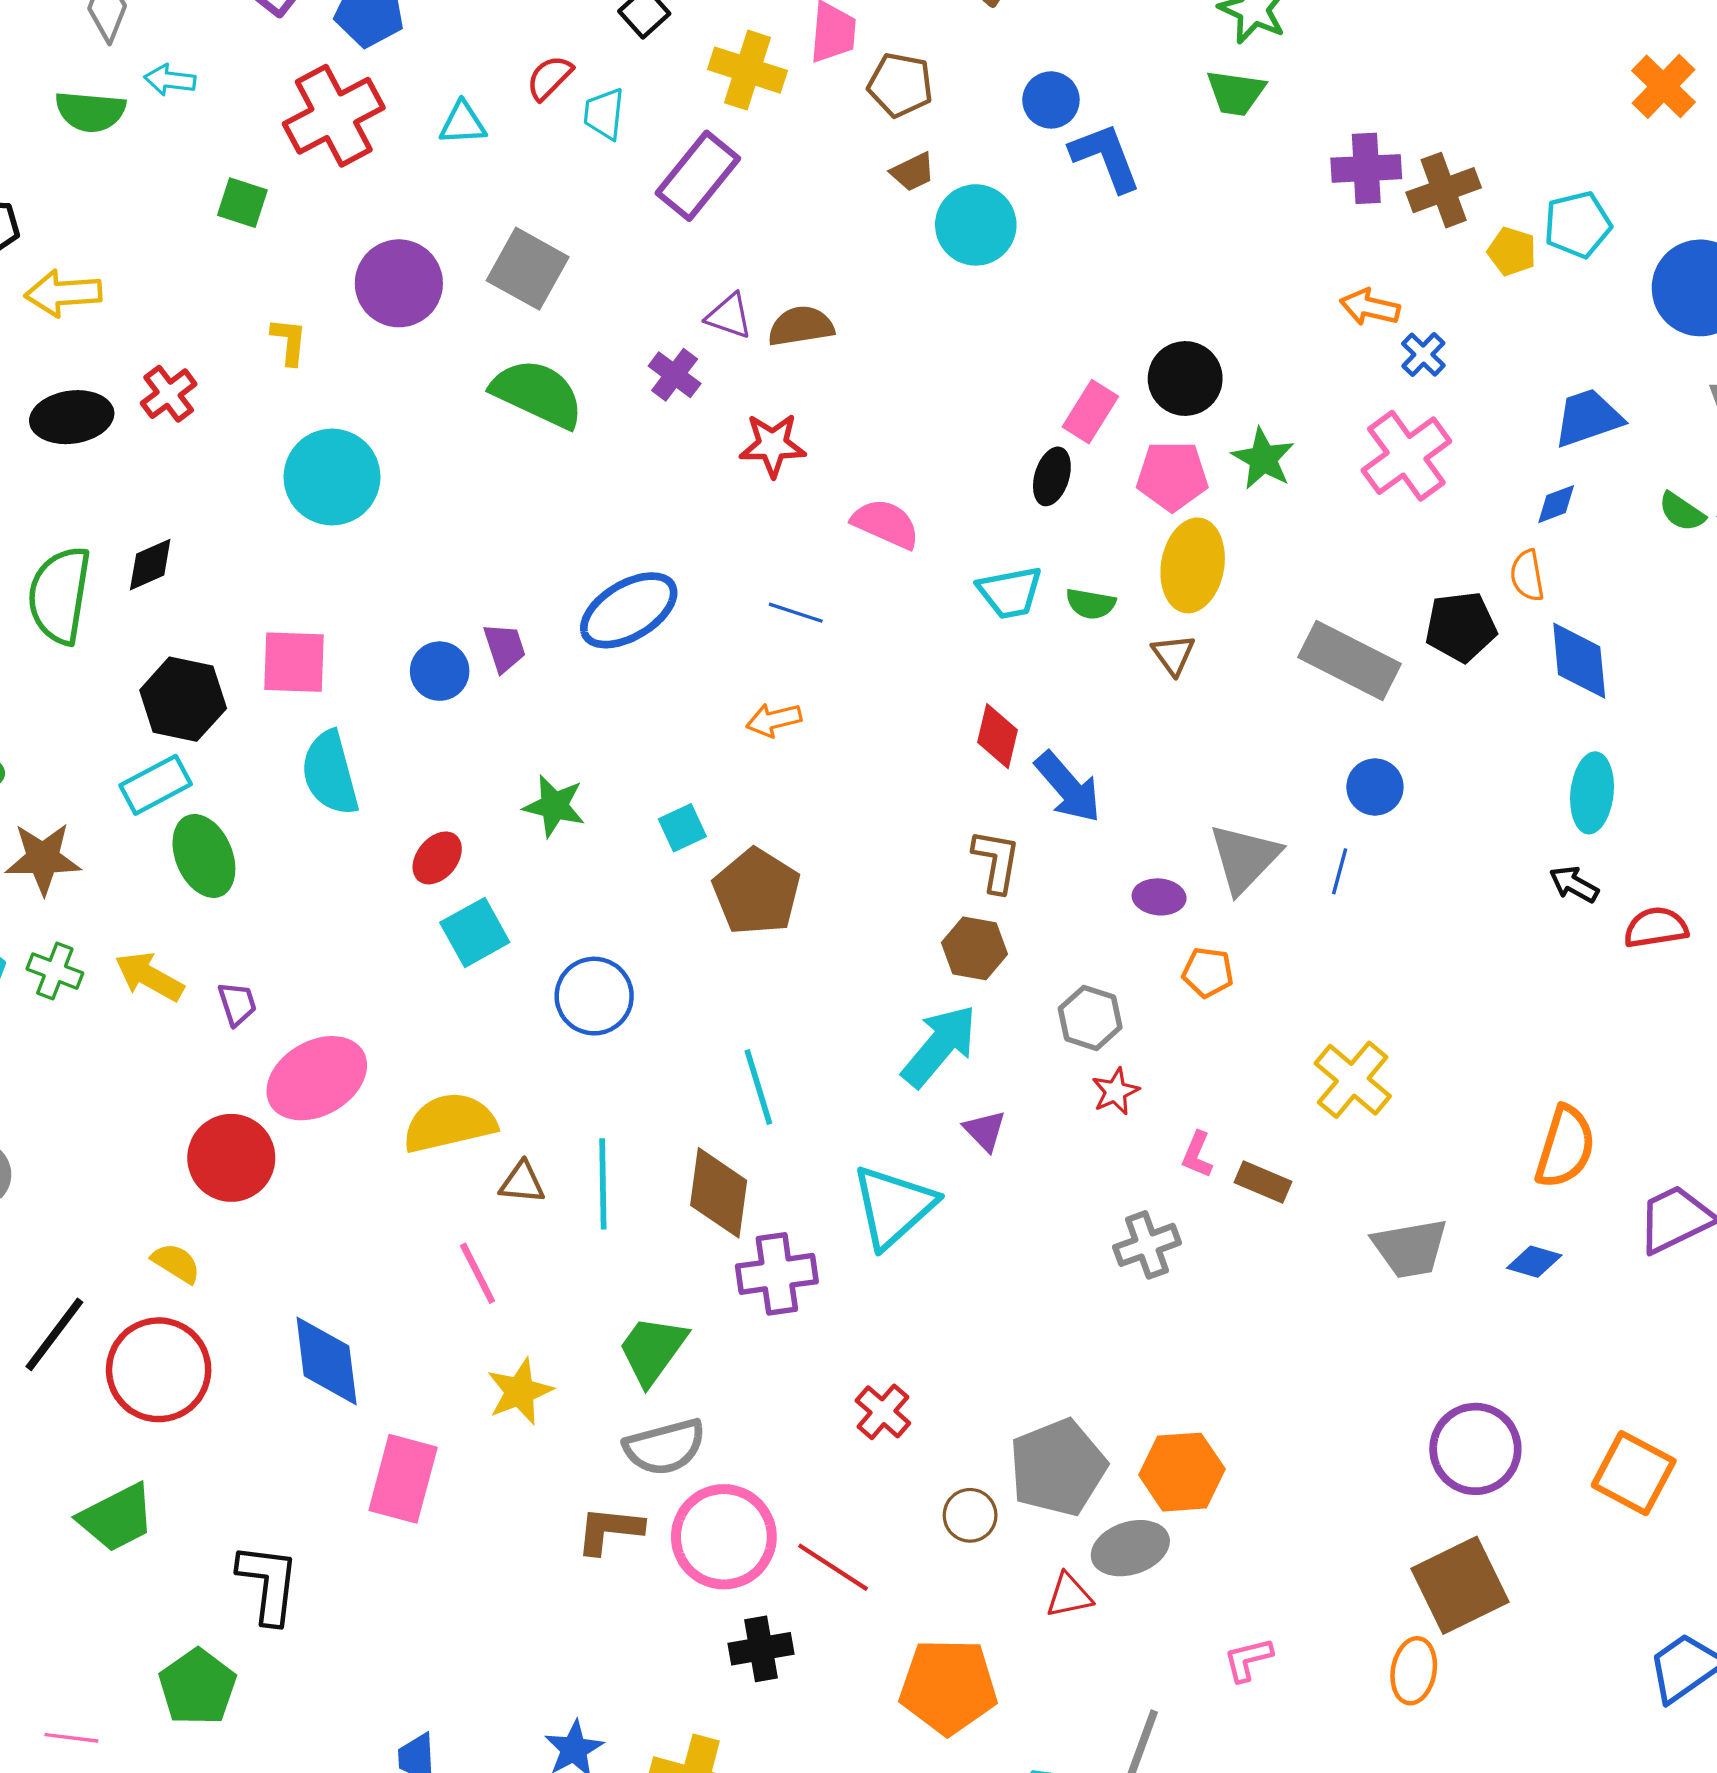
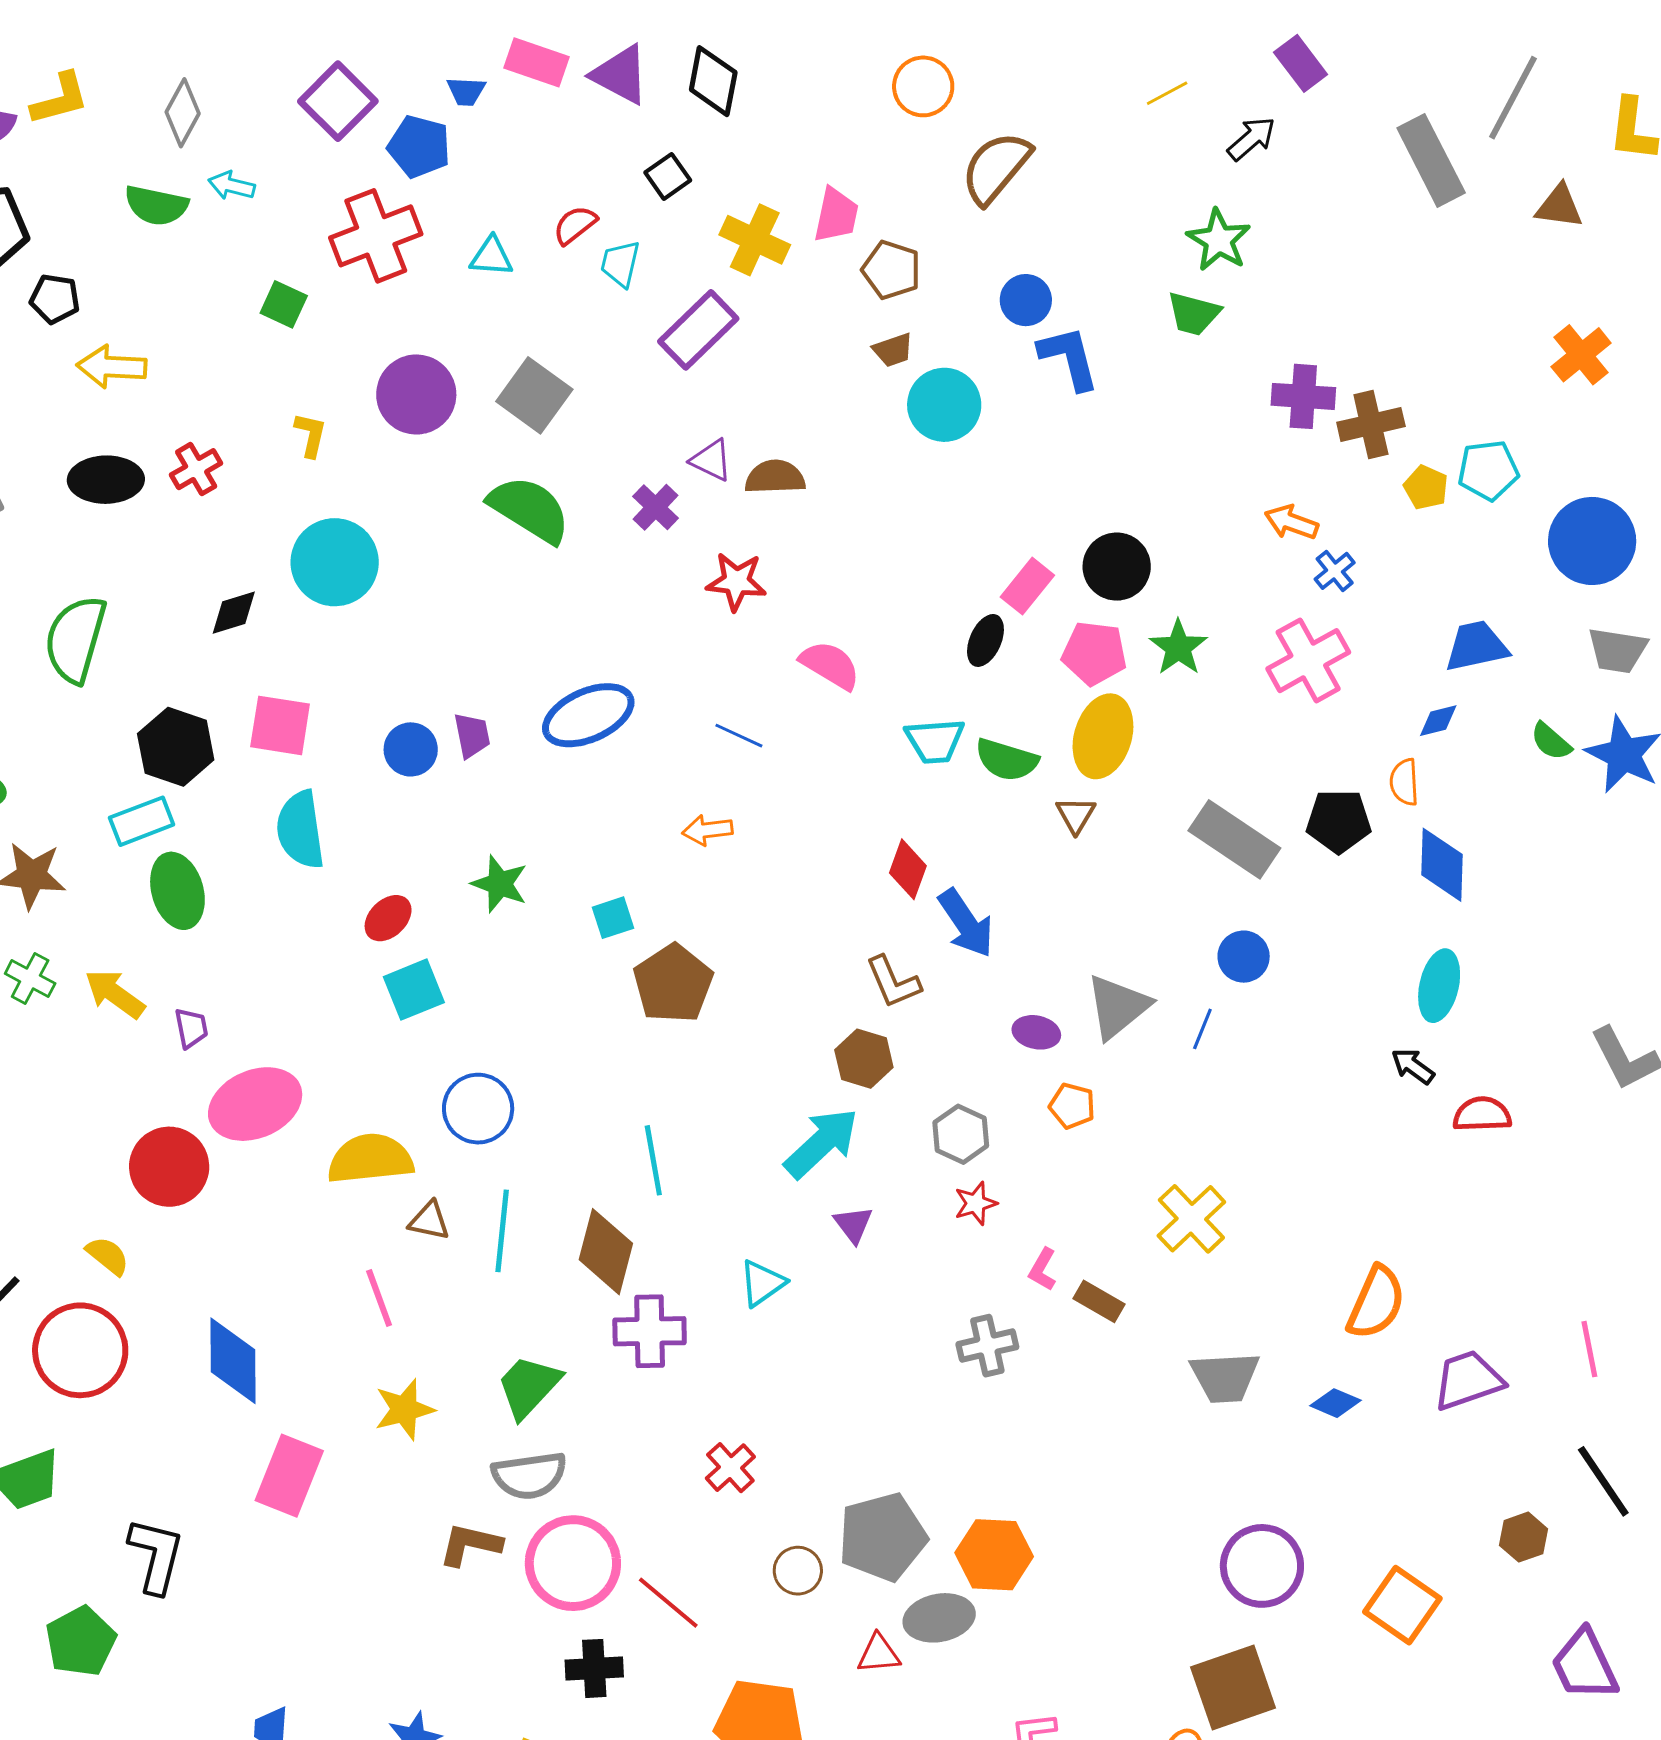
black diamond: (150, 565) -> (234, 613), moved
green semicircle: (1091, 604) -> (1007, 760), size x1.4
brown L-shape: (996, 861) -> (893, 982), turned 140
blue circle: (594, 996) -> (478, 1109), moved
cyan triangle: (893, 1206) -> (762, 1283), size x0.6

